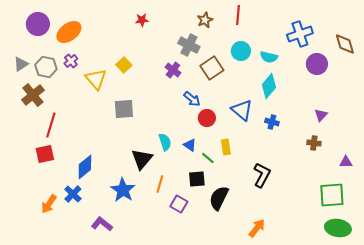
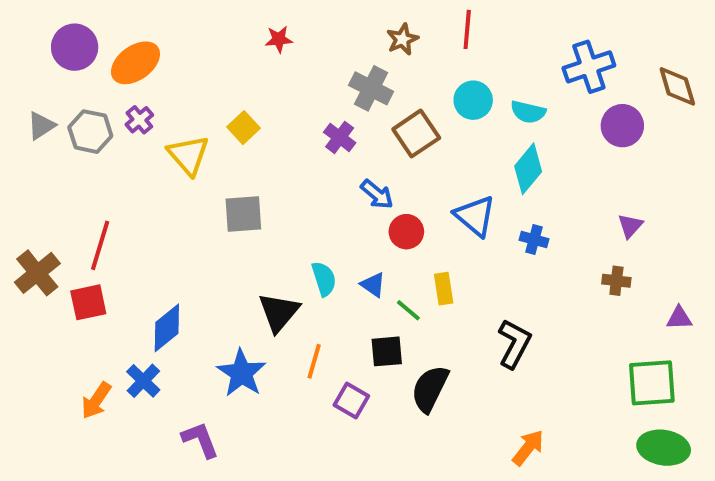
brown cross: (33, 95) -> (37, 273), moved
purple L-shape: (102, 224) -> (200, 440), turned 30
orange arrow: (257, 228) -> (528, 448), moved

